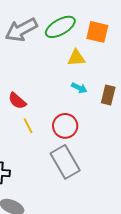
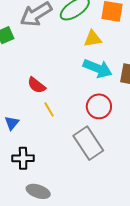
cyan arrow: (79, 88) -> (98, 68), size x1.8
red circle: (65, 126) -> (99, 106), moved

